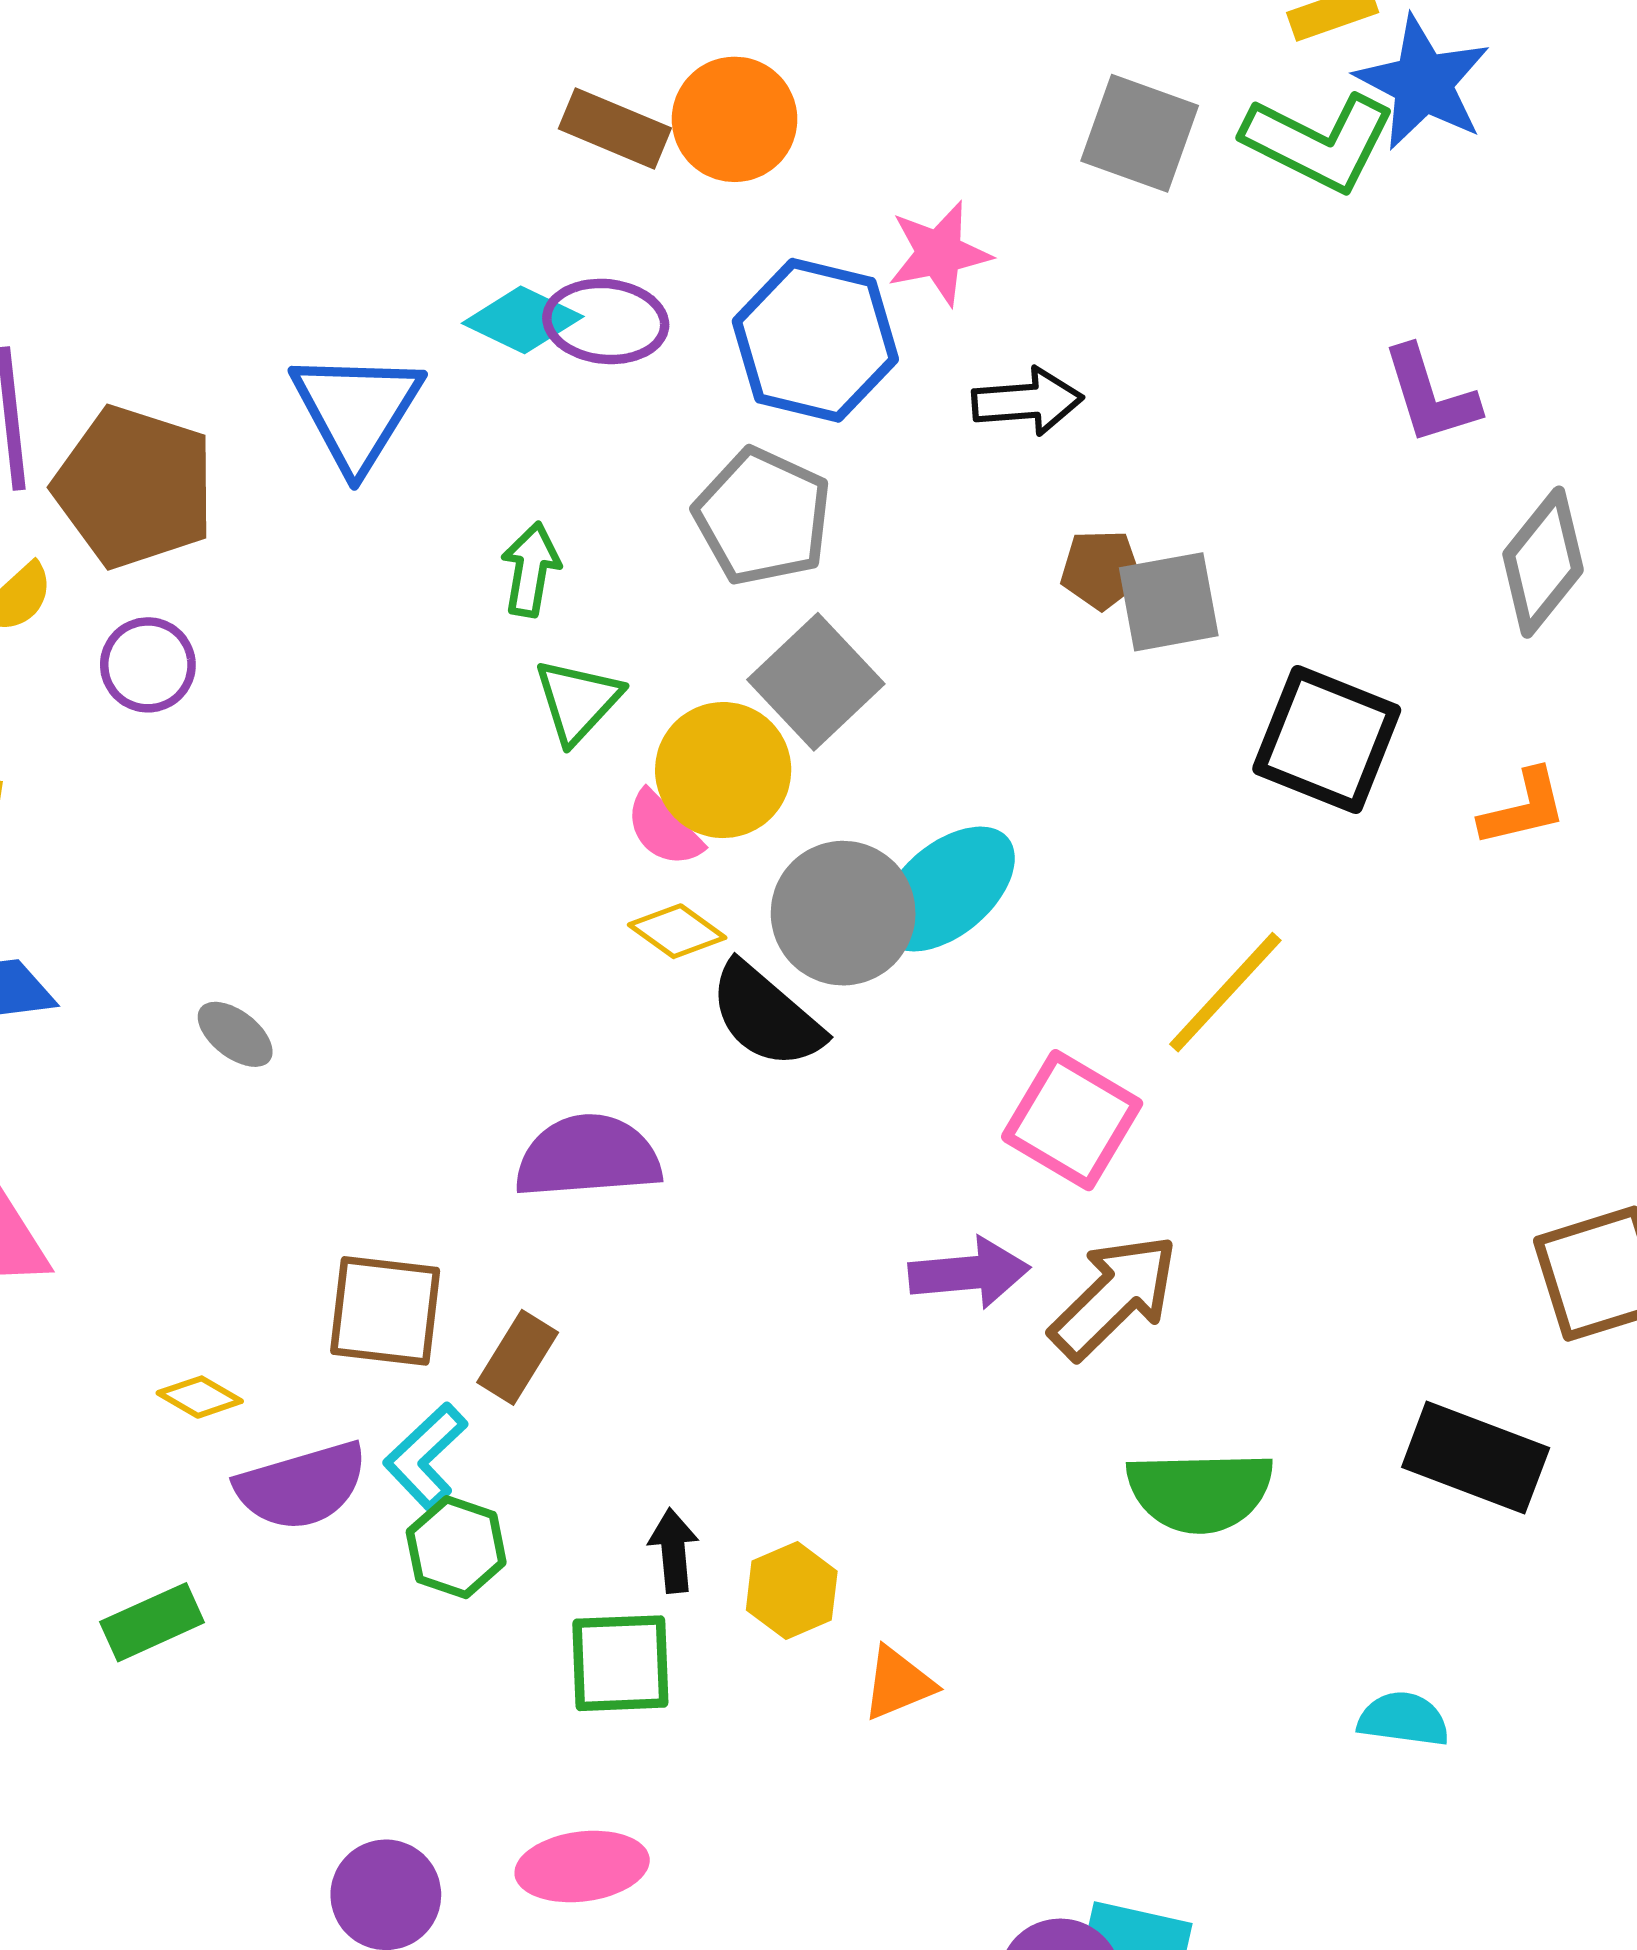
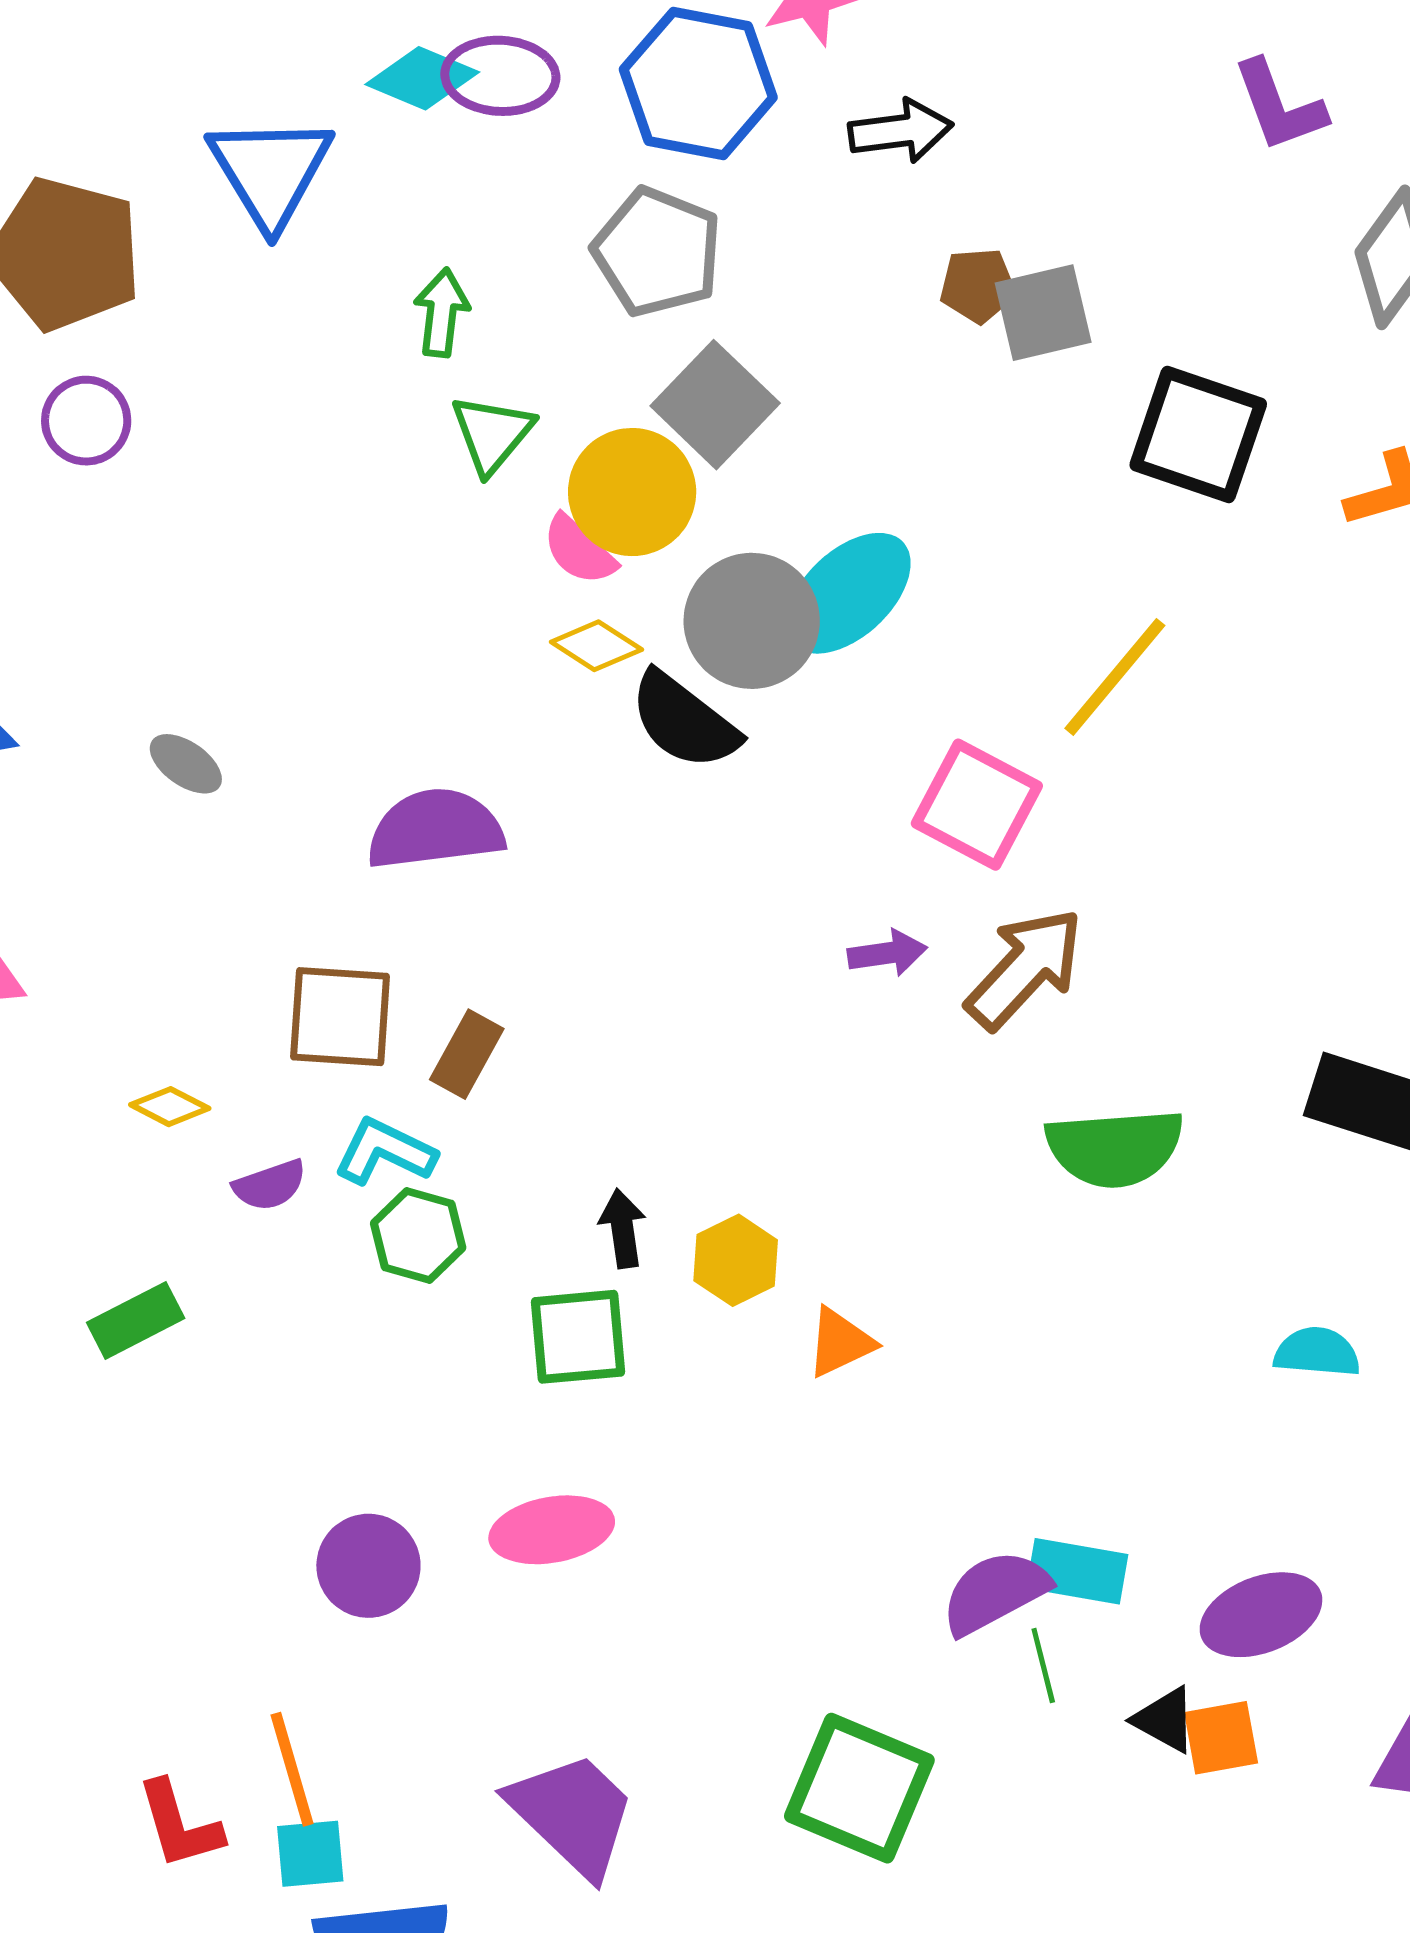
purple semicircle: (588, 1157) -> (435, 829), moved
purple arrow: (969, 1273) -> (887, 953), size x0.7
cyan L-shape: (425, 1456) -> (385, 1152), turned 72
purple semicircle: (302, 1486) -> (270, 1185), size x0.6

